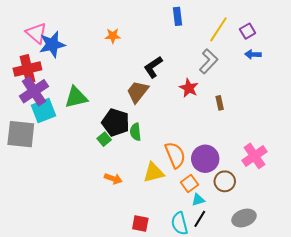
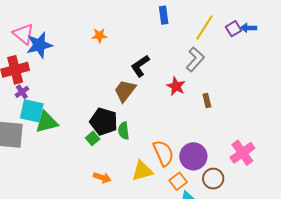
blue arrow: (253, 54) -> (248, 28), moved
purple cross: (34, 91) -> (22, 92), size x0.5
green triangle: (76, 97) -> (47, 122), moved
cyan square: (44, 111) -> (32, 111), turned 35

